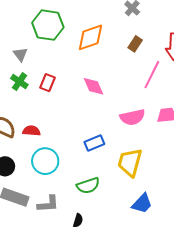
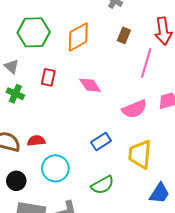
red rectangle: (48, 83) -> (48, 77), moved

